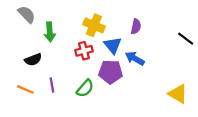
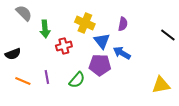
red cross: (84, 51) -> (64, 46), moved
black semicircle: (33, 60) -> (13, 54), moved
yellow triangle: (178, 94) -> (161, 85), turned -42

